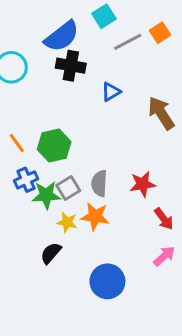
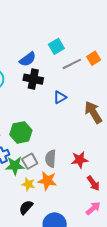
blue semicircle: (62, 36) -> (28, 59), size x0.7
black semicircle: (51, 253) -> (26, 207), moved

